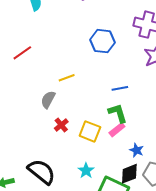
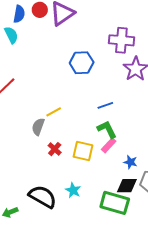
yellow line: (67, 78) -> (54, 112), moved
cyan star: (86, 171) -> (73, 190), moved
black diamond: (129, 174) -> (127, 186), turned 30

